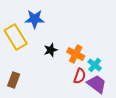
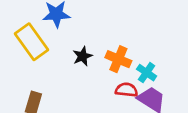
red semicircle: (80, 76) -> (126, 90), turned -98

